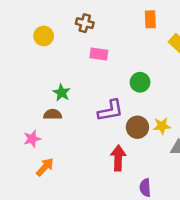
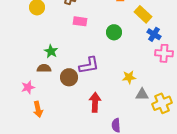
green circle: (140, 82) -> (114, 32), moved
brown circle: (137, 127) -> (69, 77), moved
orange arrow: (45, 167) -> (38, 109), turned 126

